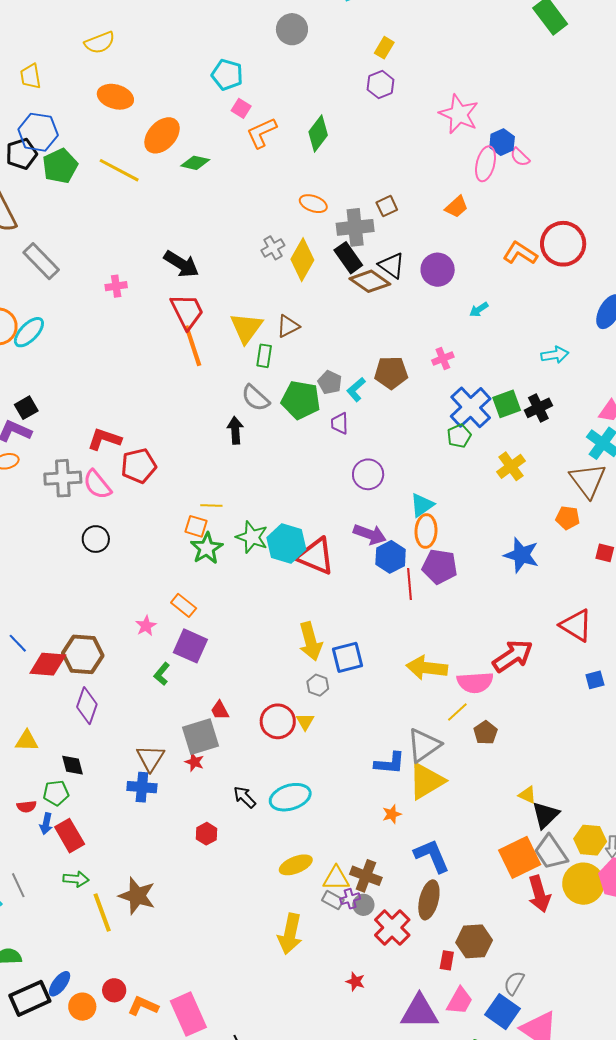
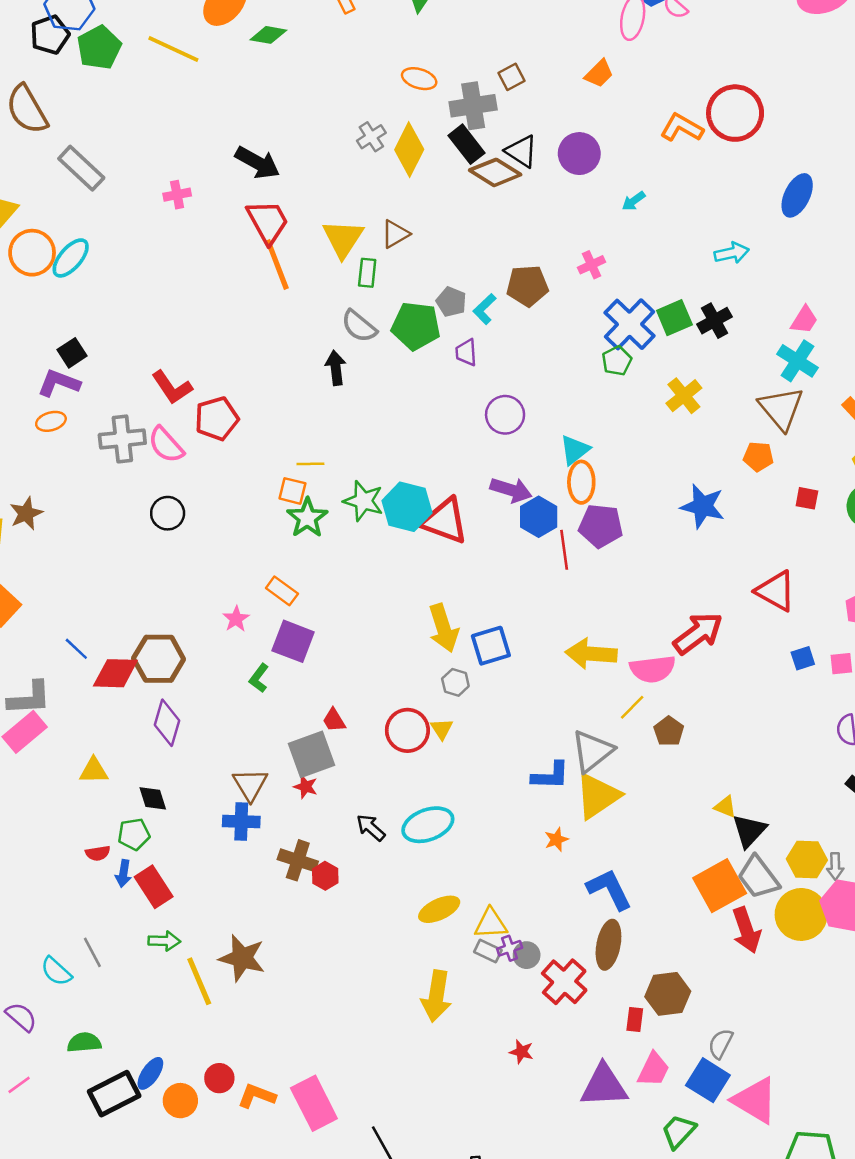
red L-shape: (104, 439) -> (172, 387), turned -140
brown cross: (366, 876) -> (298, 860), moved

